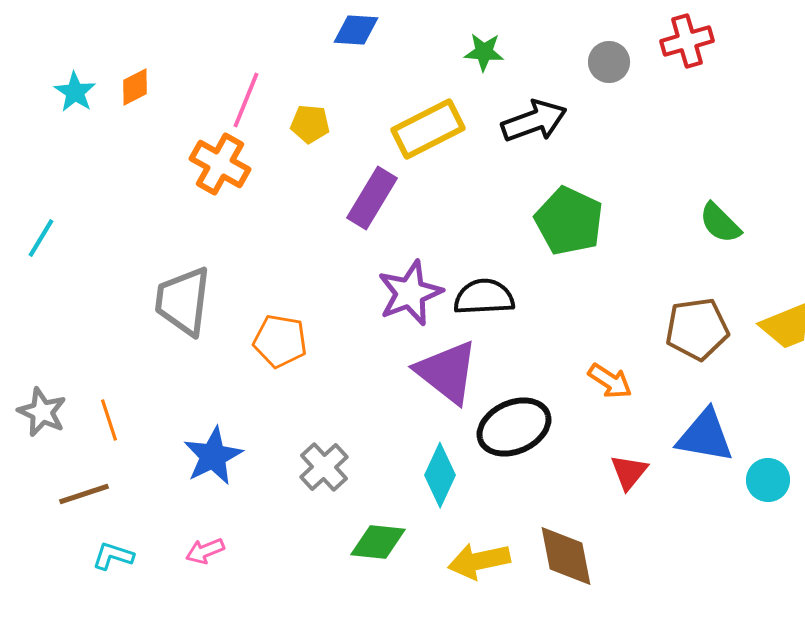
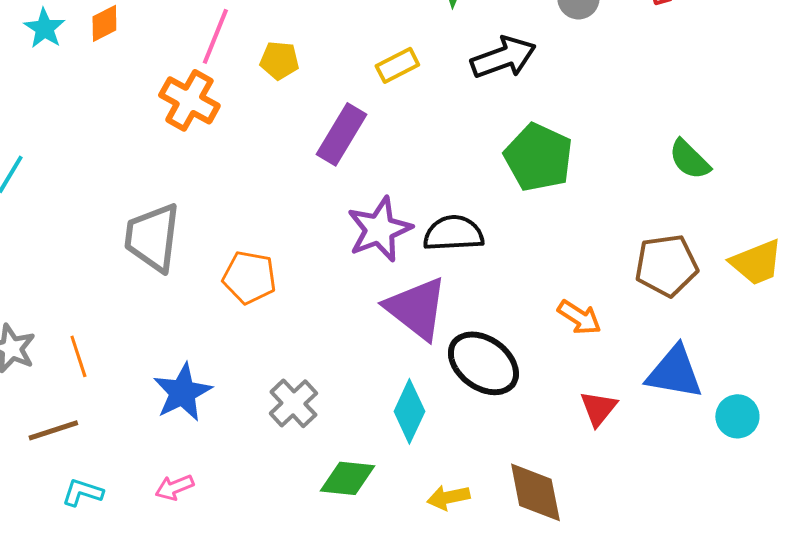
yellow rectangle: (428, 129) -> (397, 65), size x0.6
black ellipse: (514, 427) -> (483, 363), turned 60
yellow arrow: (479, 561) -> (448, 497), size x0.7

